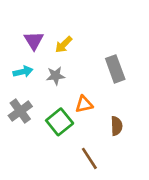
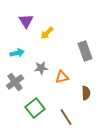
purple triangle: (34, 40) -> (26, 21), moved
gray star: (56, 76) -> (41, 68), moved
green square: (60, 122) -> (35, 108), moved

